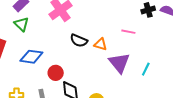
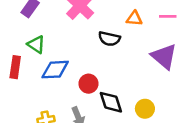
green triangle: (21, 24) -> (36, 45), moved
orange triangle: (101, 44) -> (134, 18), moved

